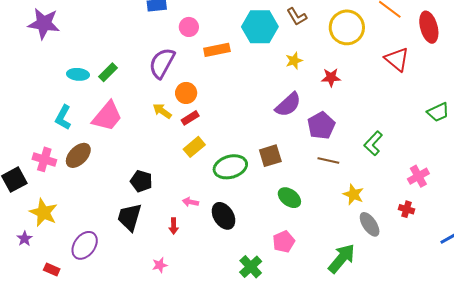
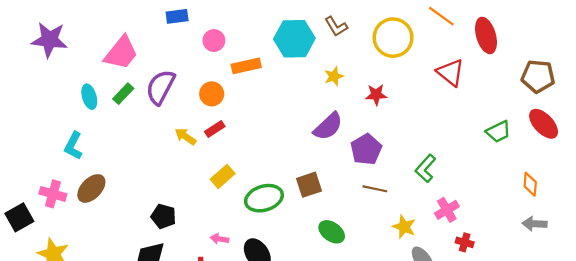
purple semicircle: (162, 63) -> (161, 87), moved
cyan ellipse: (78, 74) -> (89, 97), turned 70
orange circle: (186, 93) -> (212, 94), moved
pink trapezoid: (107, 116) -> (121, 53), moved
red rectangle: (190, 118) -> (215, 129), moved
pink cross: (418, 176) -> (447, 210), moved

